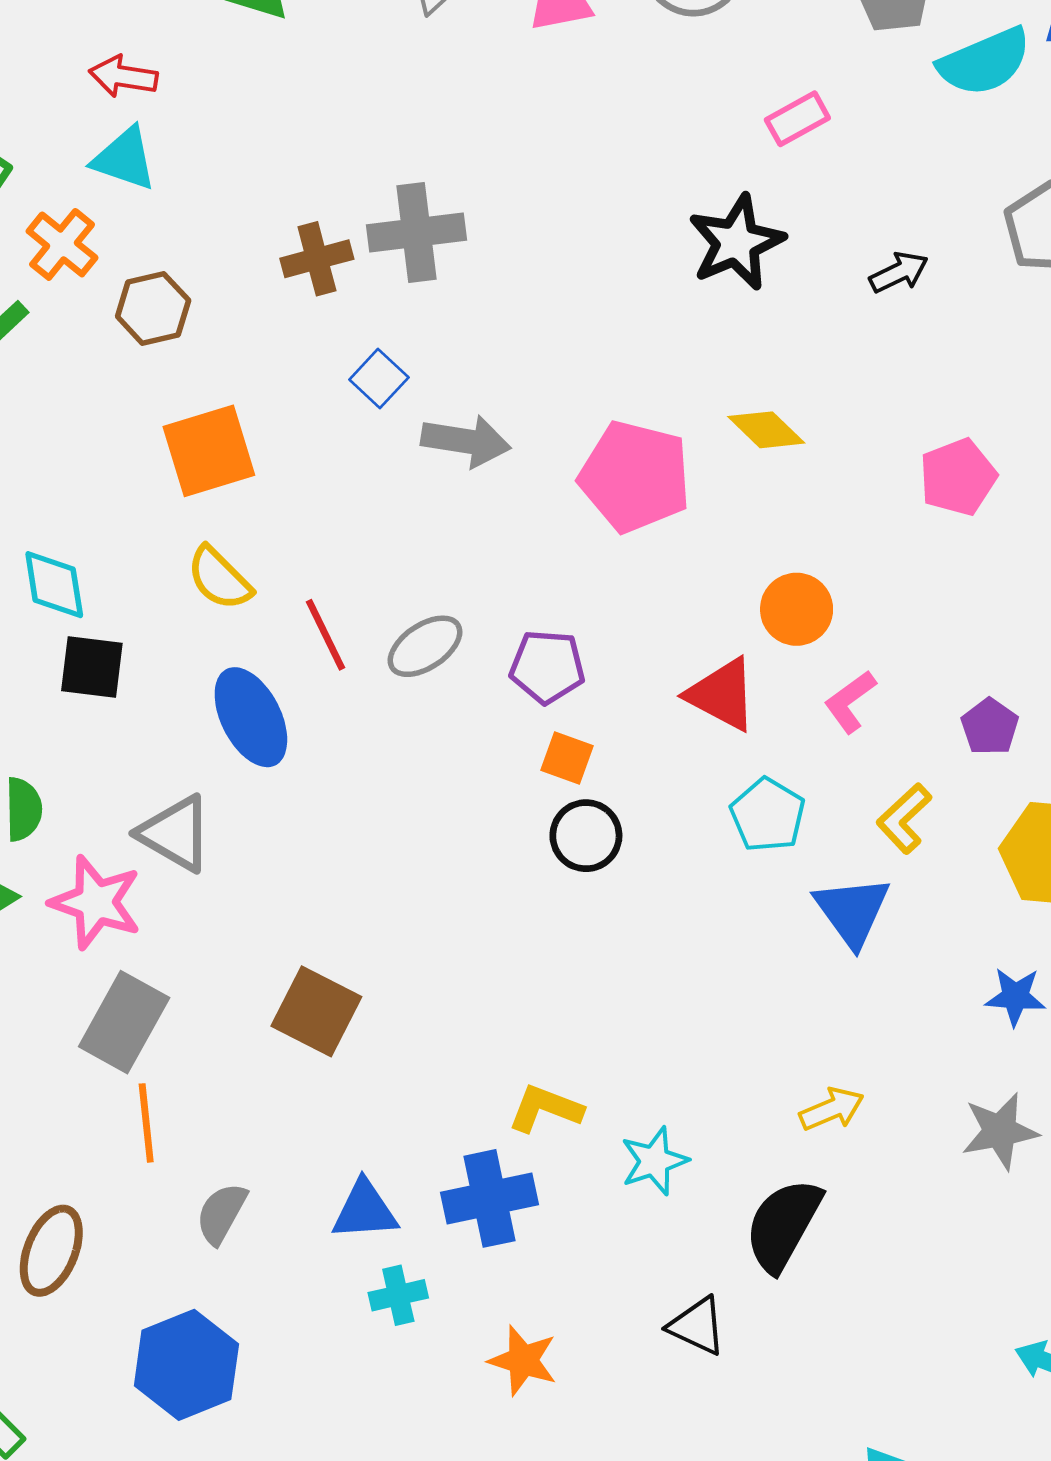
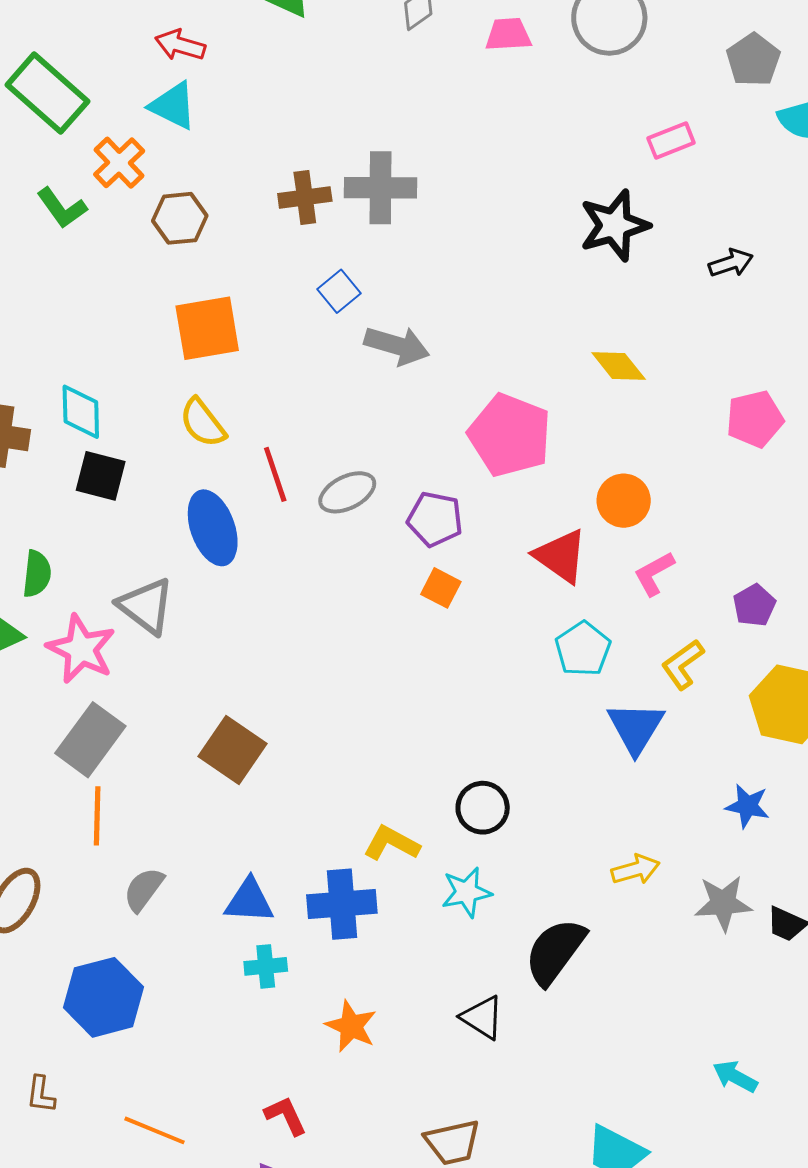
pink pentagon: (635, 477) -> (510, 435), moved
black circle: (586, 836) -> (483, 808), moved
yellow arrow: (832, 1109) -> (636, 870), moved

